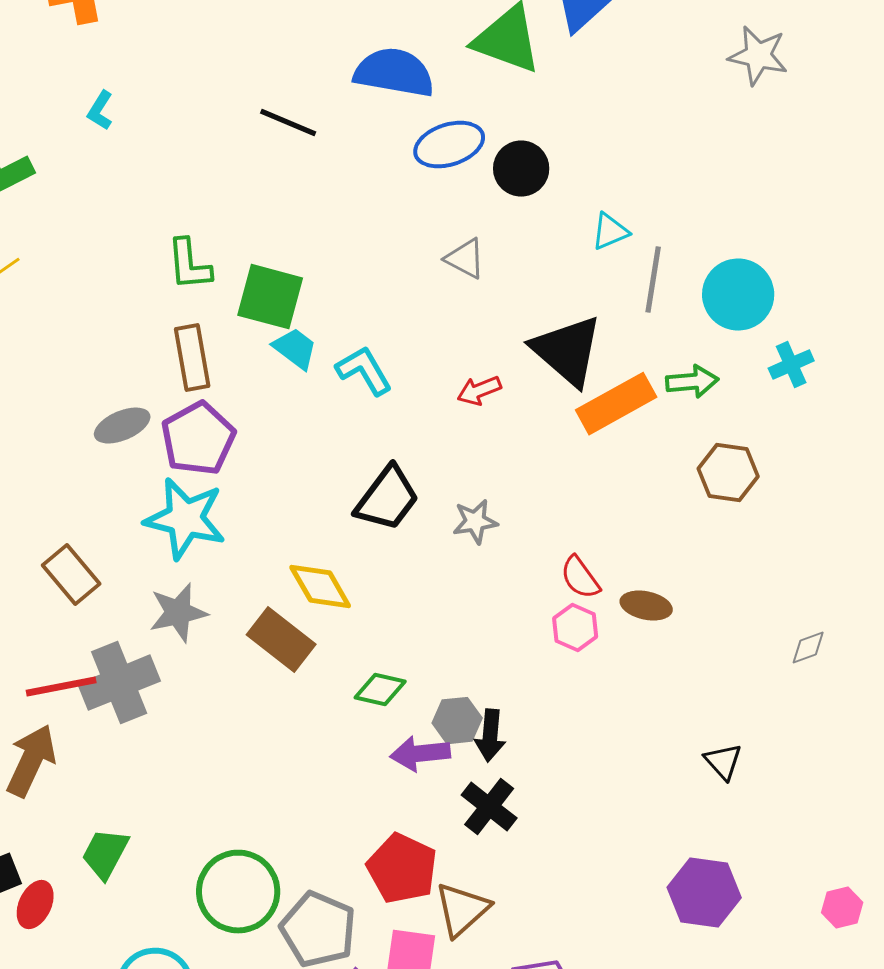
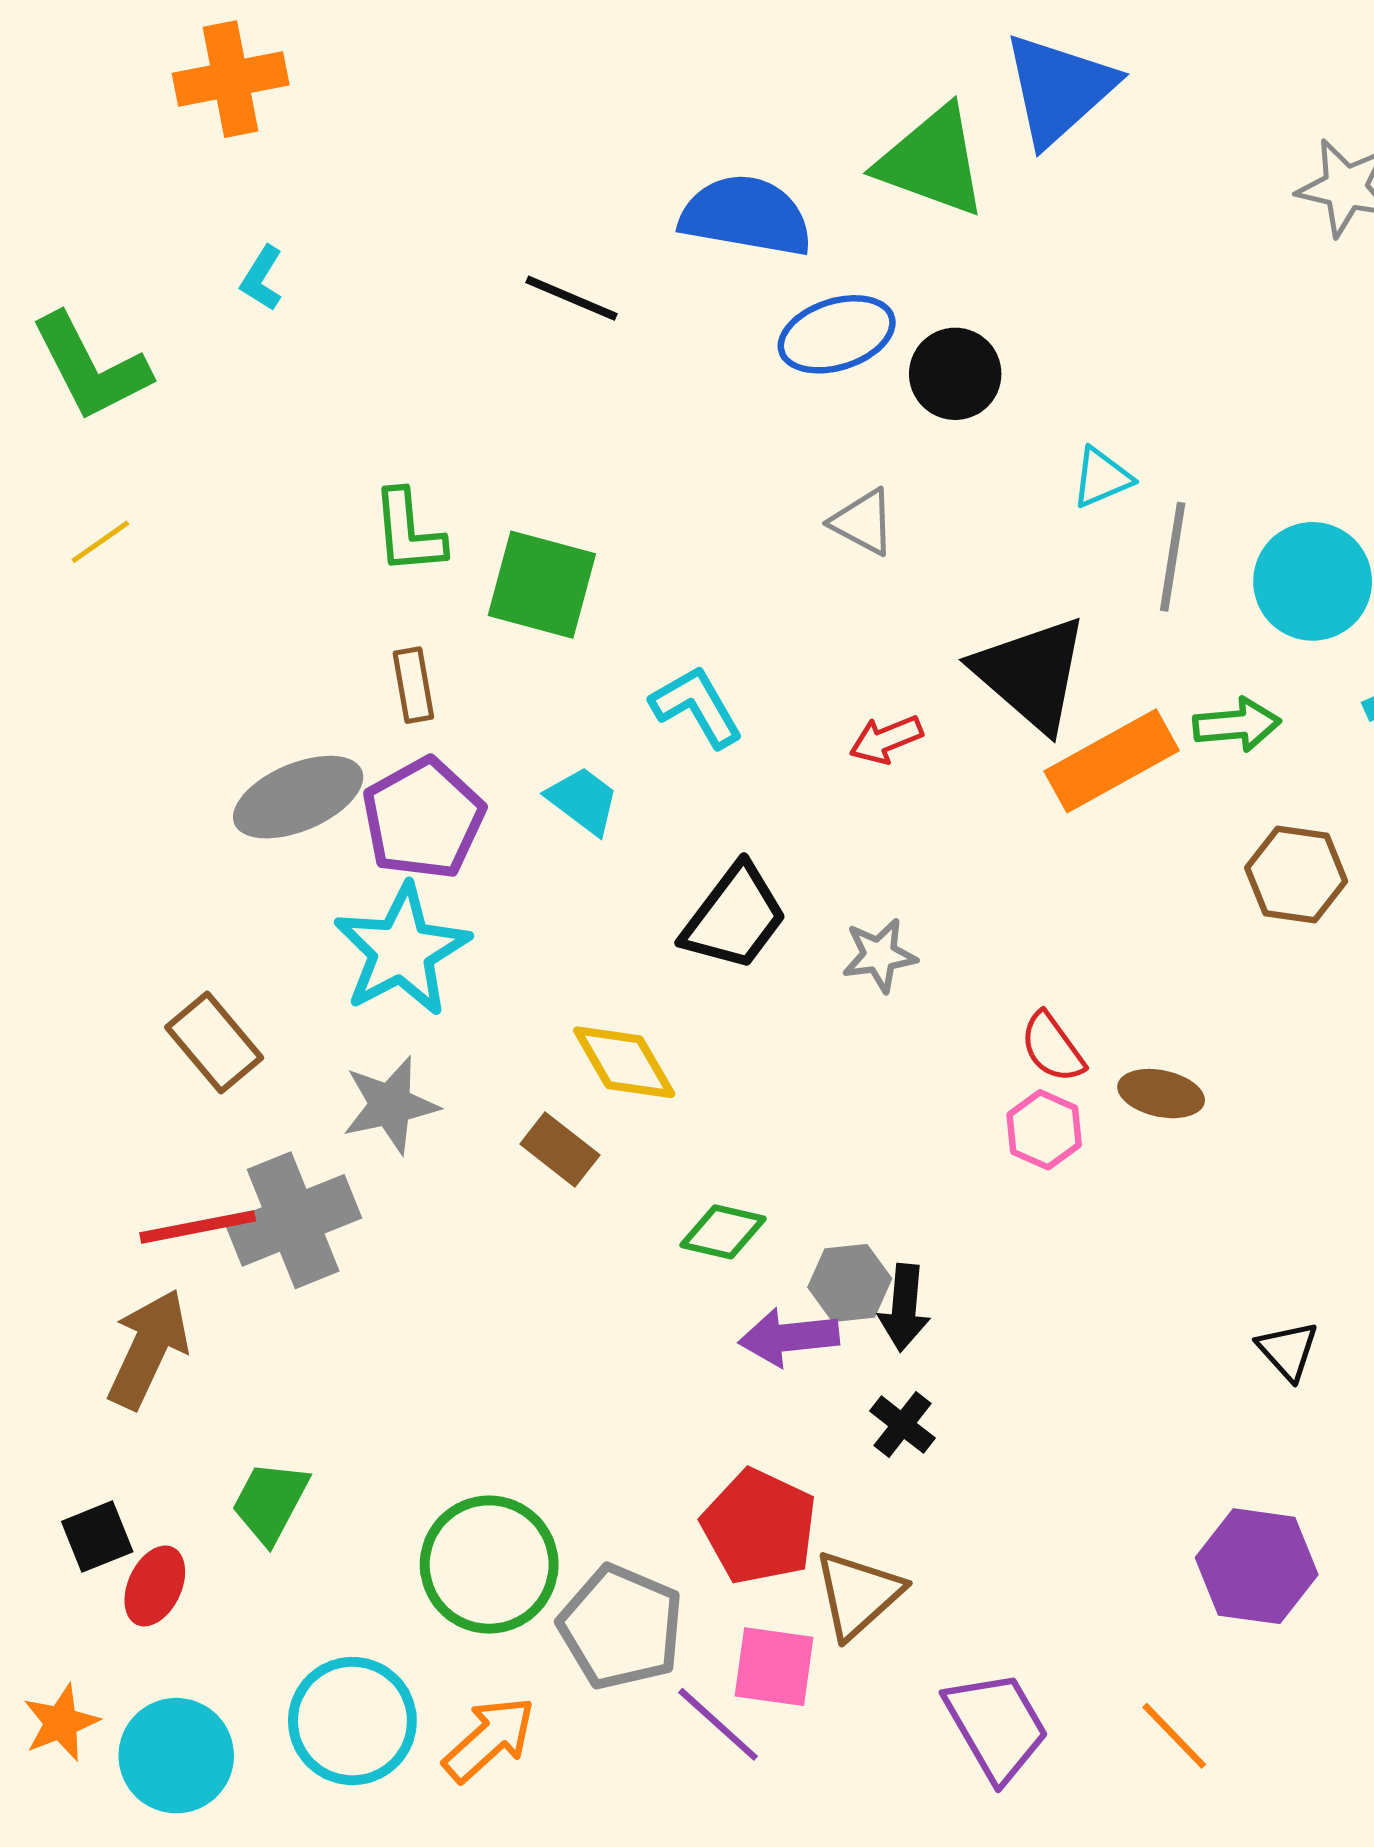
cyan trapezoid: (295, 349) -> (583, 800), moved
brown rectangle: (192, 358) -> (413, 685), size x0.7
gray ellipse: (122, 426) -> (298, 797), size x1.4
cyan star: (185, 519) -> (402, 950), turned 30
brown rectangle: (281, 640) -> (560, 1150), size x0.7
black cross: (489, 807) -> (902, 1425), size x0.7

